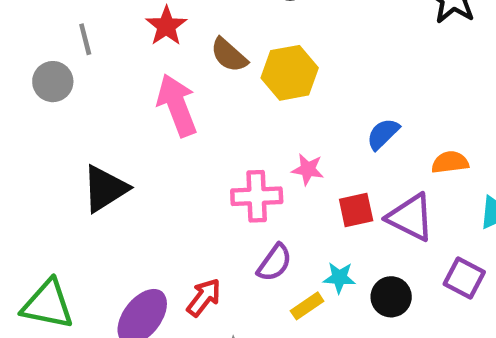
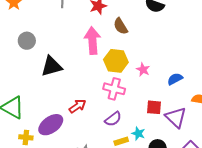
yellow hexagon: (290, 73) -> (116, 61), moved
gray circle: (53, 82) -> (27, 41), moved
pink star: (308, 169) -> (143, 70), moved
red arrow: (204, 297) -> (77, 106), moved

